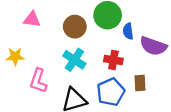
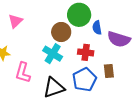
pink triangle: (32, 19) -> (15, 21), turned -49
brown circle: (75, 27) -> (61, 32), moved

